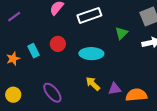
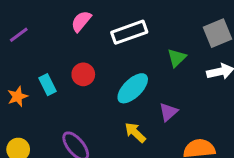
cyan ellipse: (91, 54) -> (133, 88), turned -45
purple triangle: (115, 89) -> (168, 112), moved, turned -32

